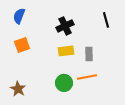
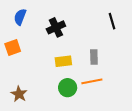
black cross: (65, 26) -> (56, 27), moved
orange square: (22, 45) -> (13, 48), moved
yellow rectangle: (66, 51) -> (63, 61), moved

